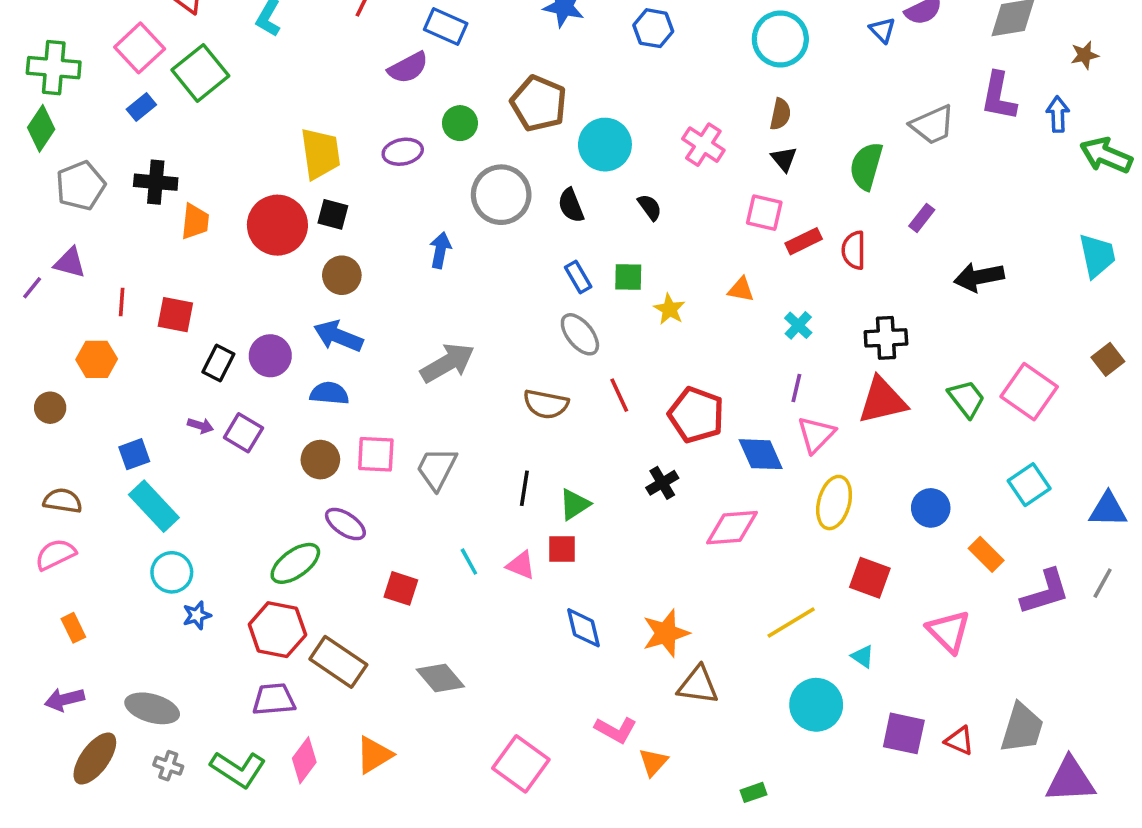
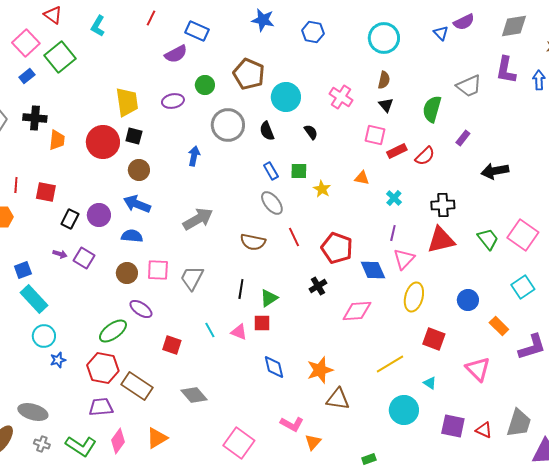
red semicircle: (854, 250) -> (425, 156), turned -135

